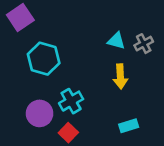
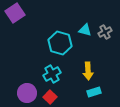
cyan hexagon: (44, 59) -> (60, 43), moved
yellow arrow: (120, 76) -> (88, 71), moved
purple circle: (40, 113) -> (27, 93), moved

